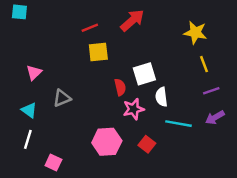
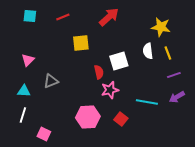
cyan square: (19, 12) -> (30, 16), moved
red line: (90, 28) -> (63, 17), moved
white semicircle: (161, 97) -> (148, 51), moved
cyan triangle: (29, 110) -> (24, 91), turned -32

